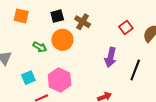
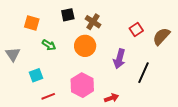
orange square: (21, 16) -> (32, 23), moved
orange circle: (62, 40) -> (85, 46), moved
pink hexagon: (60, 80) -> (82, 85), moved

